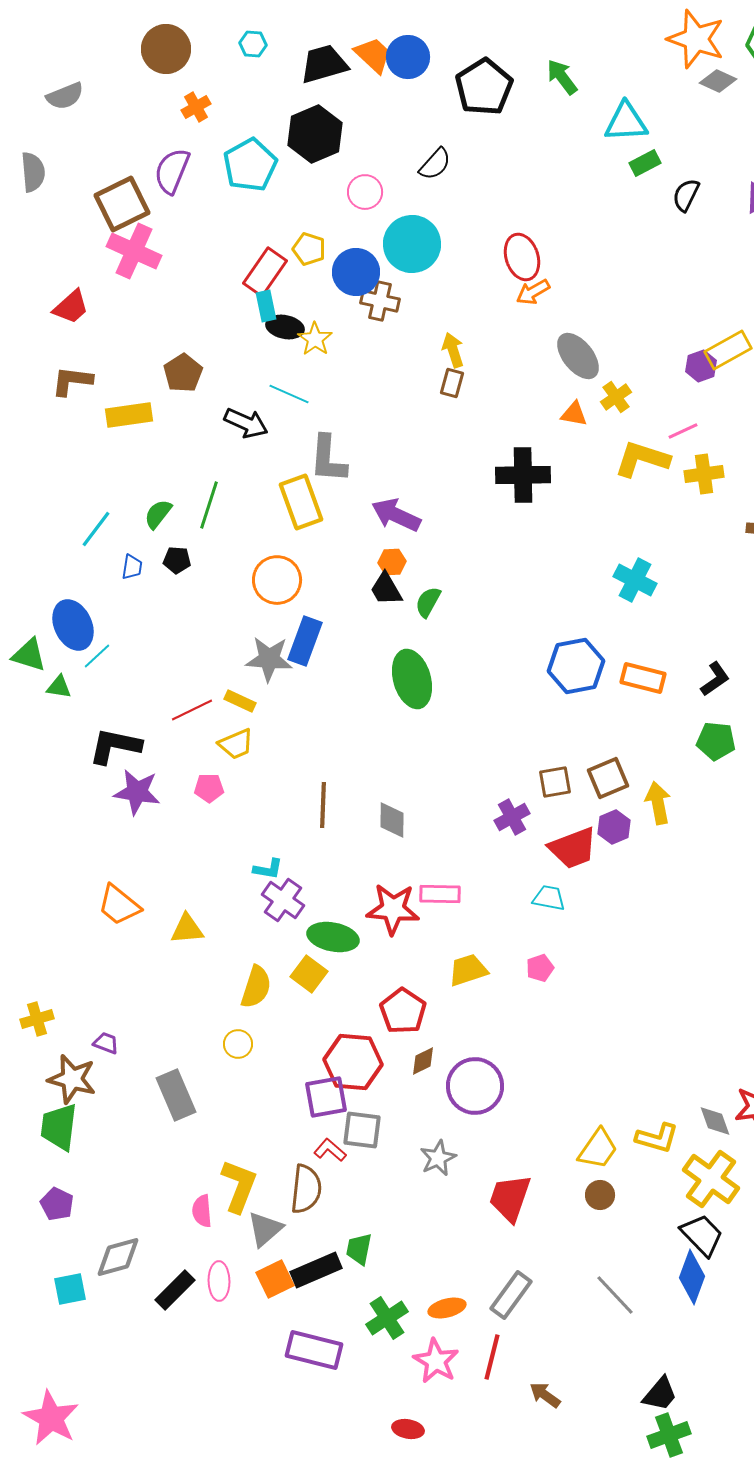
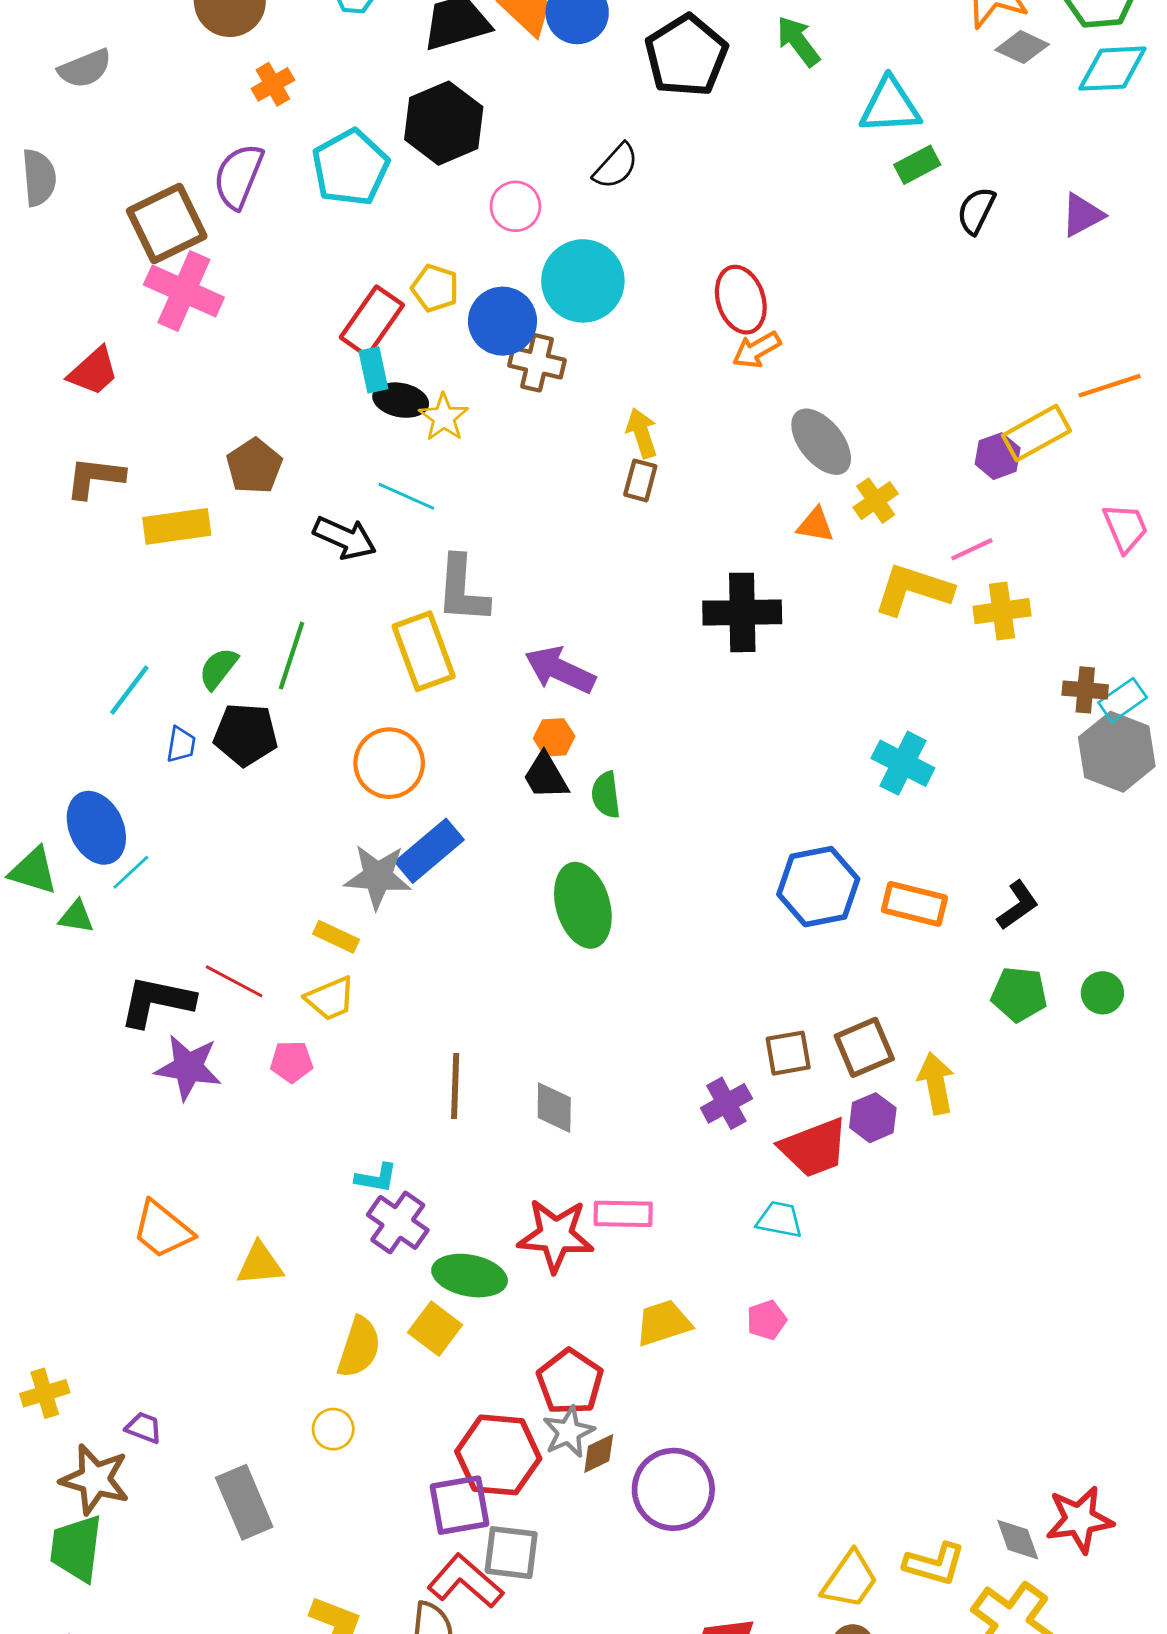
black pentagon: (177, 560) -> (246, 734), size x1.6
green semicircle: (428, 602) -> (606, 795), turned -36
blue rectangle: (305, 641) -> (429, 851), turned 30
red line: (192, 710) -> (234, 981), moved, turned 54
red L-shape: (330, 1150) -> (465, 1581), size x1.6
gray star: (438, 1158) -> (569, 1432), moved

